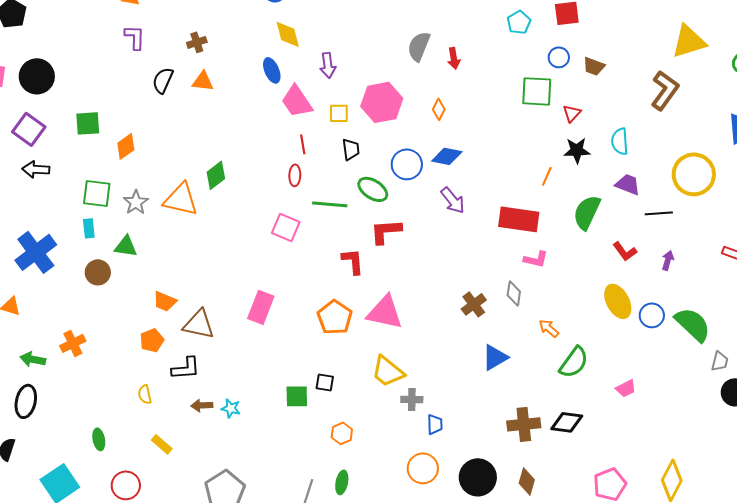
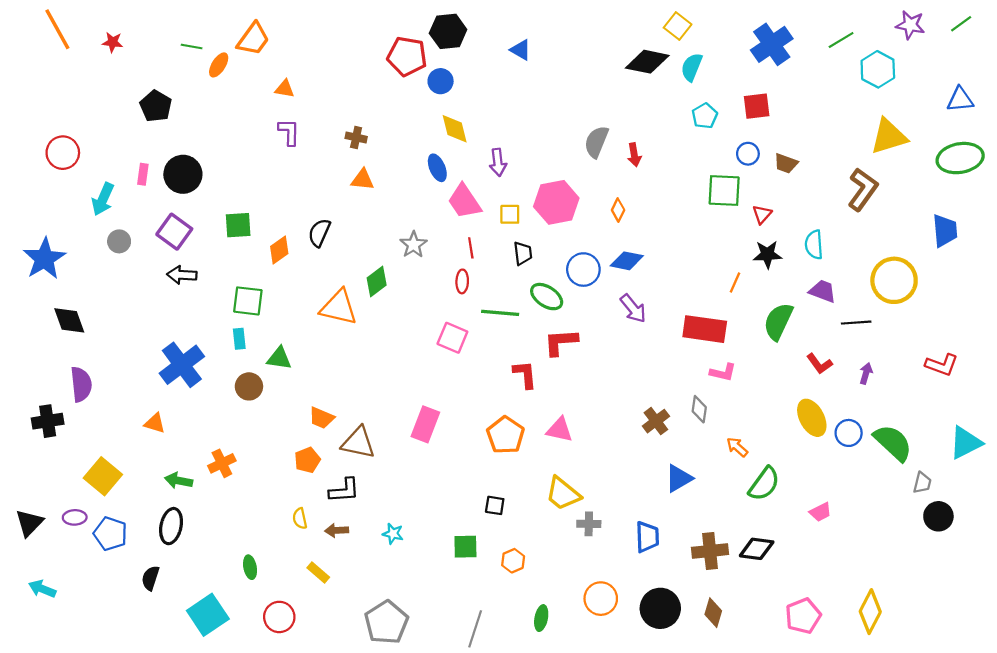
brown cross: (197, 42) -> (356, 137), turned 30
black semicircle: (163, 80) -> (319, 233), moved
gray star: (136, 202) -> (413, 245), moved
pink triangle: (385, 312) -> (560, 430), size x0.7
green square: (297, 396) -> (465, 547), moved
brown arrow: (202, 405) -> (337, 530), moved
blue trapezoid: (435, 424) -> (647, 537), moved, size x1.4
green ellipse: (342, 482) -> (541, 618), moved

